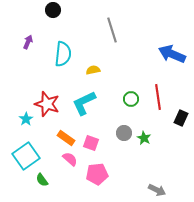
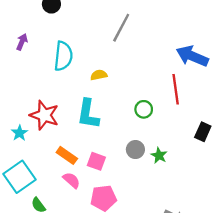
gray line: (112, 30) -> (121, 28), turned 45
red line: (158, 97) -> (176, 89), moved
cyan L-shape: (84, 103) -> (88, 114), turned -56

